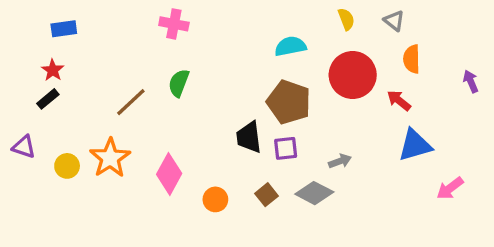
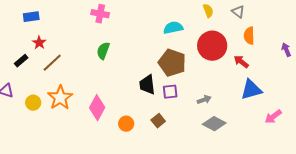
red star: (53, 70) -> (39, 43), moved
brown line: (131, 102) -> (52, 63), moved
gray diamond: (314, 193) -> (214, 124), moved

